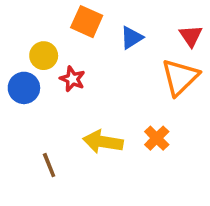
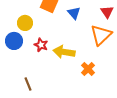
blue triangle: (132, 38) -> (74, 13), turned -40
red star: (72, 79) -> (41, 45), moved
yellow arrow: (103, 142) -> (64, 52), moved

